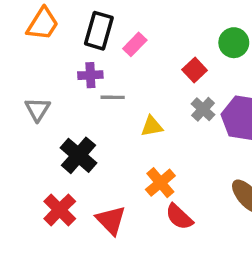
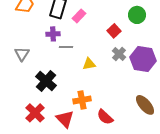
orange cross: (160, 183) -> (82, 100), moved, turned 30

